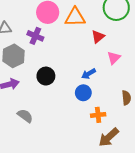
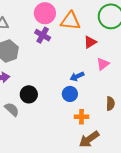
purple cross: (35, 36) -> (43, 35), moved
black circle: (46, 76) -> (29, 94), moved

